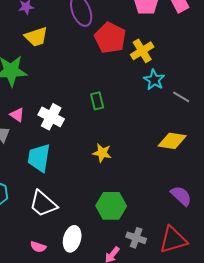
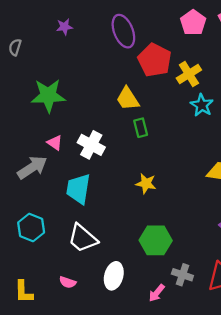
yellow trapezoid: (36, 37) -> (128, 99), moved, turned 75
pink semicircle: (38, 247) -> (68, 282), moved

